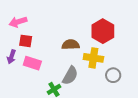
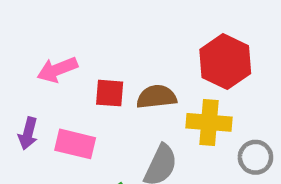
pink arrow: (18, 22) -> (57, 70), moved
red square: (26, 41) -> (110, 93), moved

